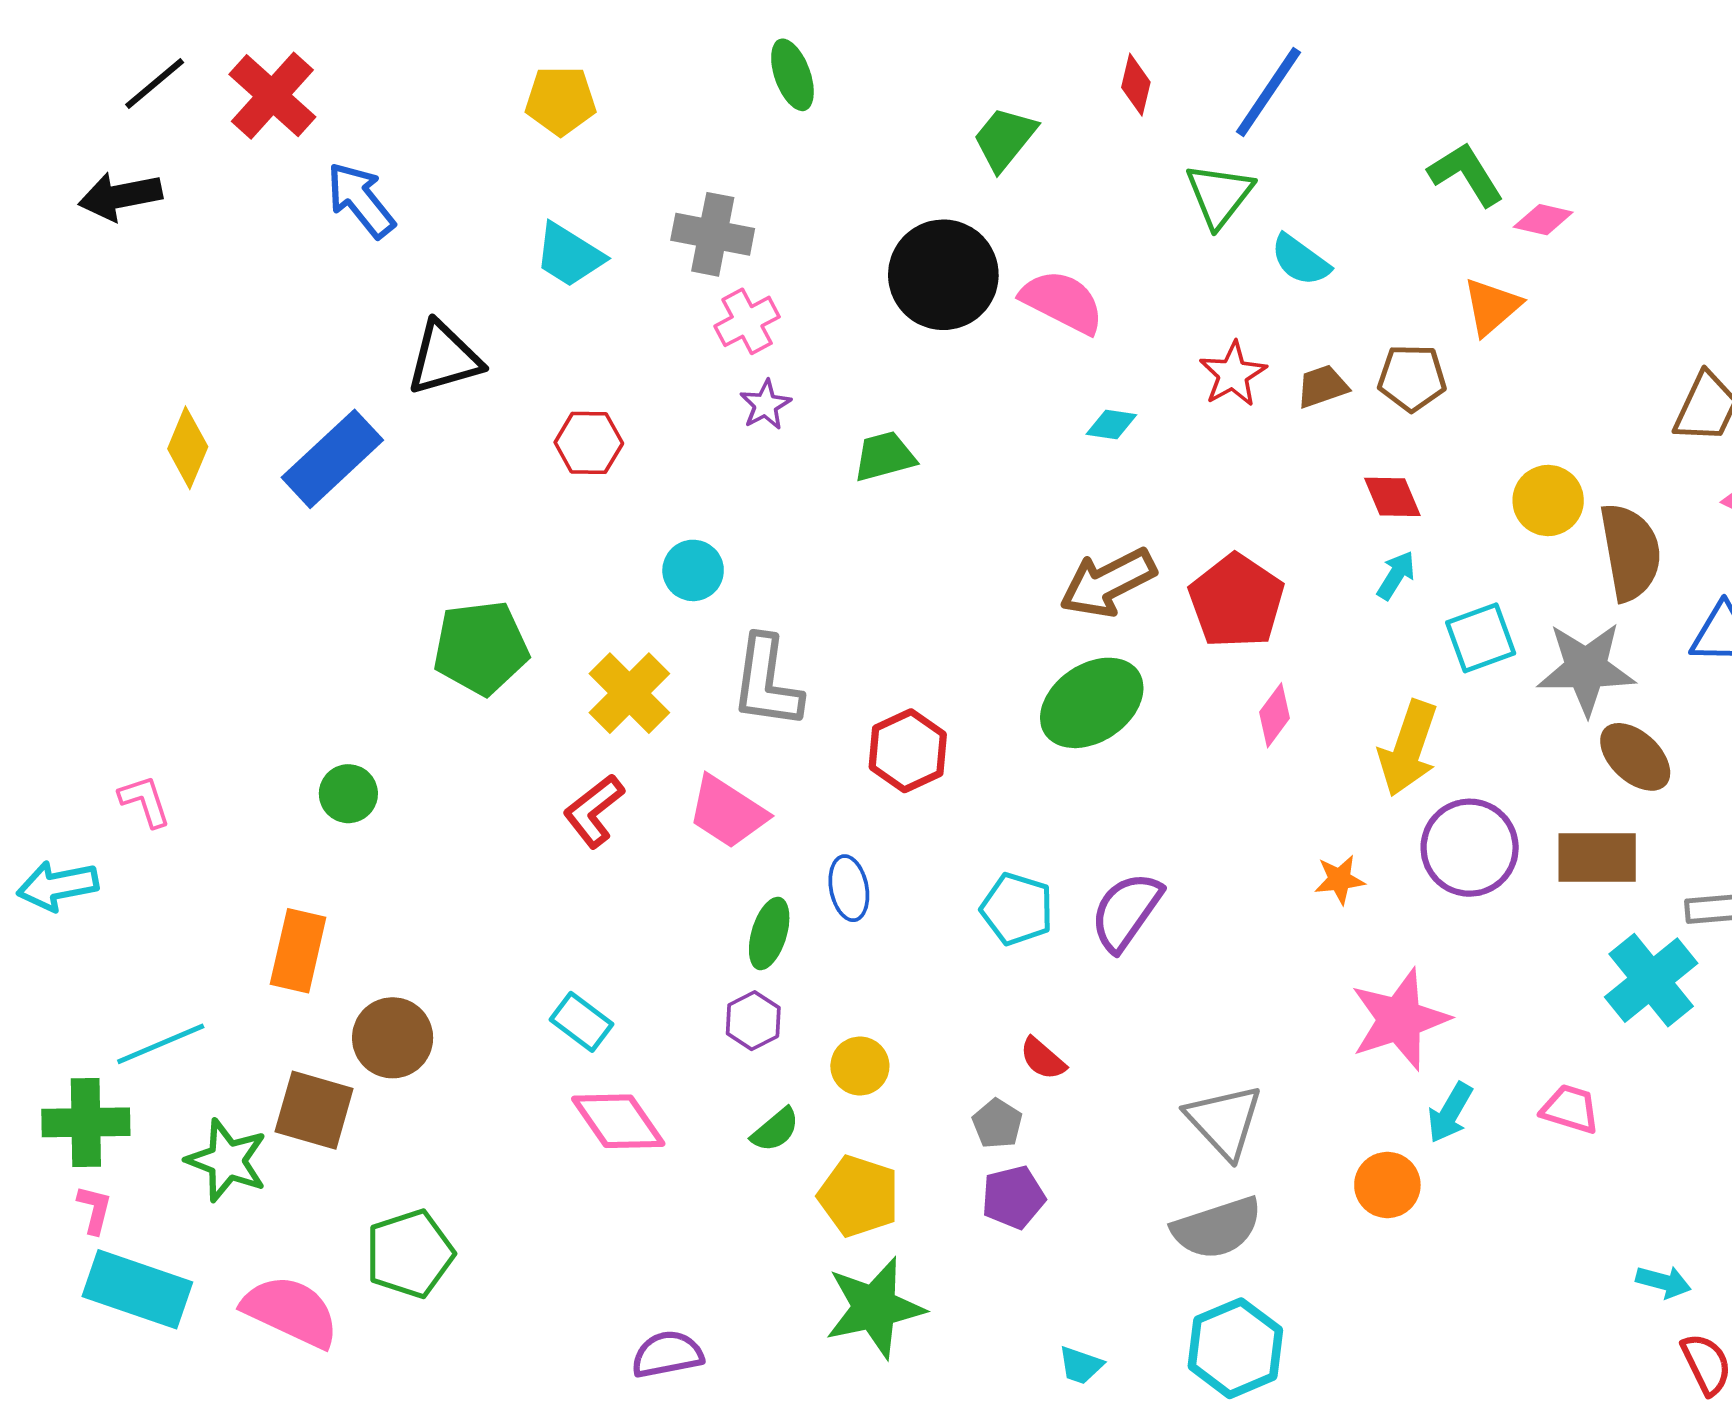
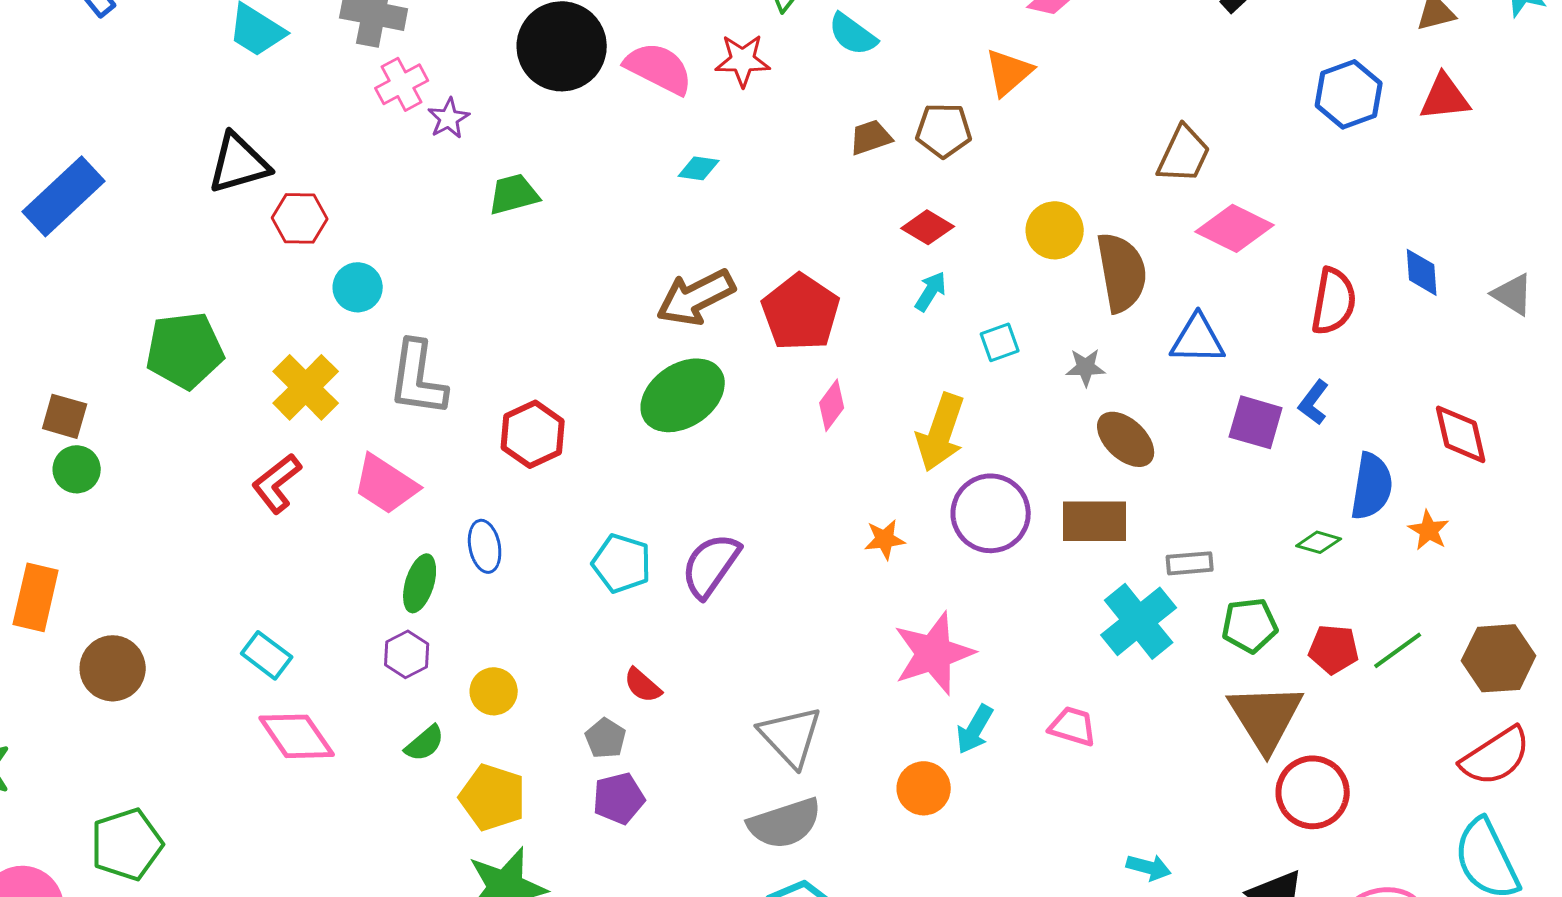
black triangle: (444, 358) -> (239, 163), moved
red star: (1233, 374) -> (743, 60), moved, turned 30
purple star: (765, 405) -> (449, 118), moved
red hexagon: (589, 443) -> (300, 218), moved
red diamond: (1392, 497) -> (928, 227), turned -36
cyan square: (1481, 638) -> (1000, 342), size x0.7
gray star: (1586, 669) -> (1086, 367), size x0.5
brown square: (314, 1110) -> (65, 416), moved, size x0.7

